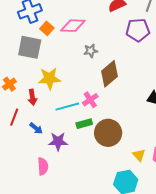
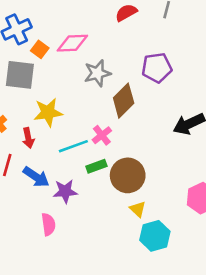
purple pentagon: (138, 30) -> (157, 68), moved
gray star: (91, 51) -> (97, 73), size x1.5
blue arrow: (36, 128) -> (36, 177), size x1.5
yellow triangle: (139, 155) -> (138, 209), moved

